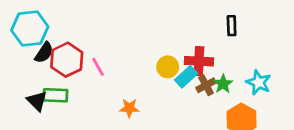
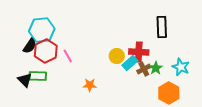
black rectangle: (232, 26) -> (162, 27), size x1.5
cyan hexagon: (30, 28) -> (42, 30), moved

